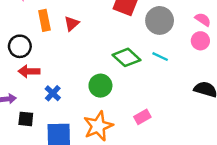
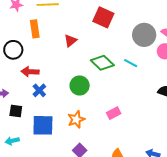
gray circle: (160, 20) -> (144, 35), moved
red triangle: (72, 23) -> (70, 41), moved
red arrow: (29, 71) -> (30, 72), moved
orange star: (98, 126) -> (76, 119), size x0.7

